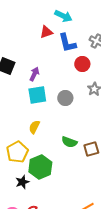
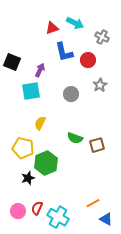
cyan arrow: (63, 16) -> (75, 23), moved
blue L-shape: (67, 43) -> (64, 52), moved
cyan square: (37, 95) -> (31, 91), moved
yellow pentagon: (17, 152) -> (23, 148), turned -30

